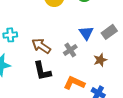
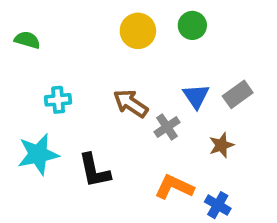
brown arrow: (41, 46) -> (131, 103), moved
black L-shape: (42, 71) -> (94, 171), moved

